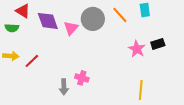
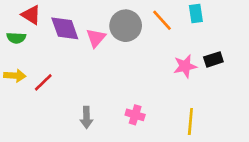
pink star: (137, 49) -> (185, 66), turned 30
pink cross: (82, 78) -> (135, 115), moved

